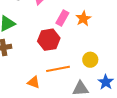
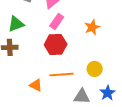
pink rectangle: (62, 18) -> (57, 21), moved

